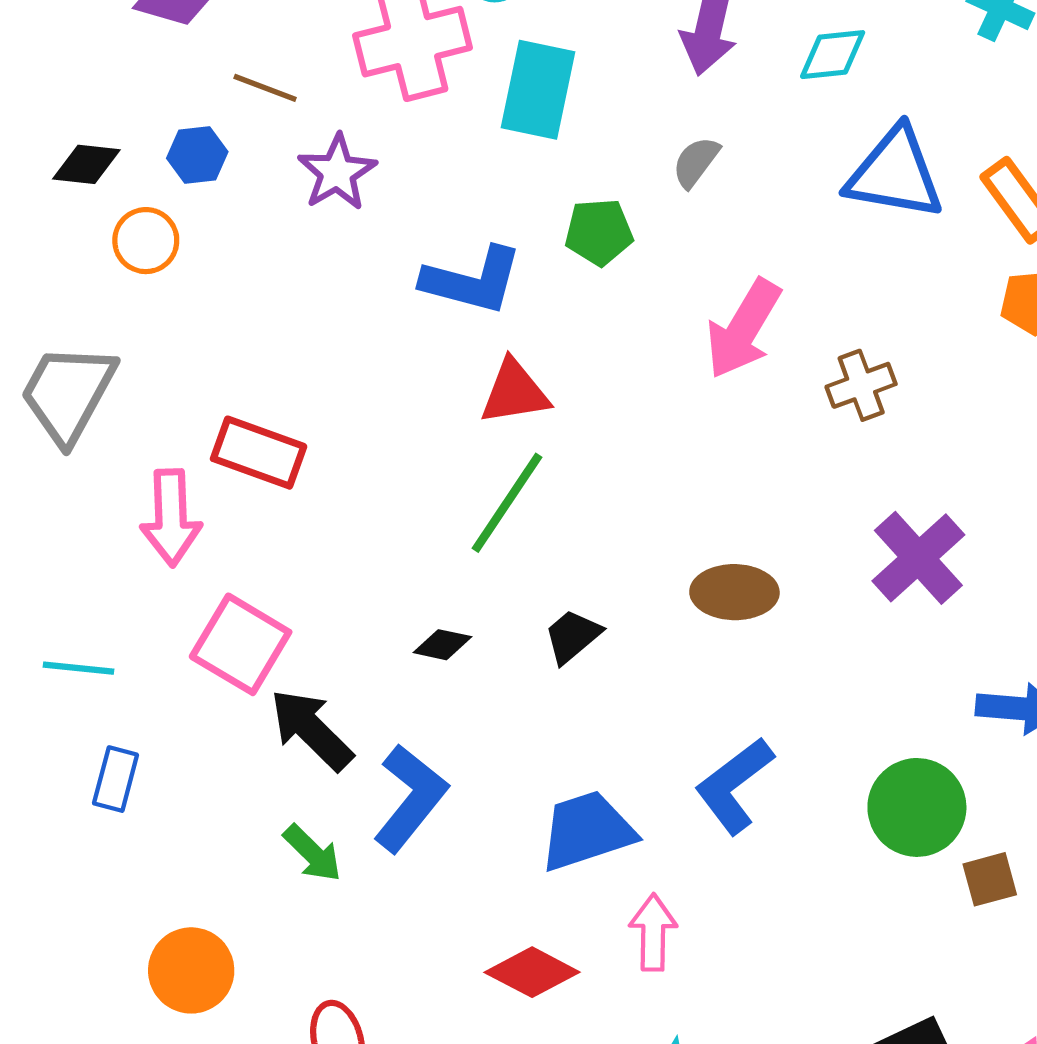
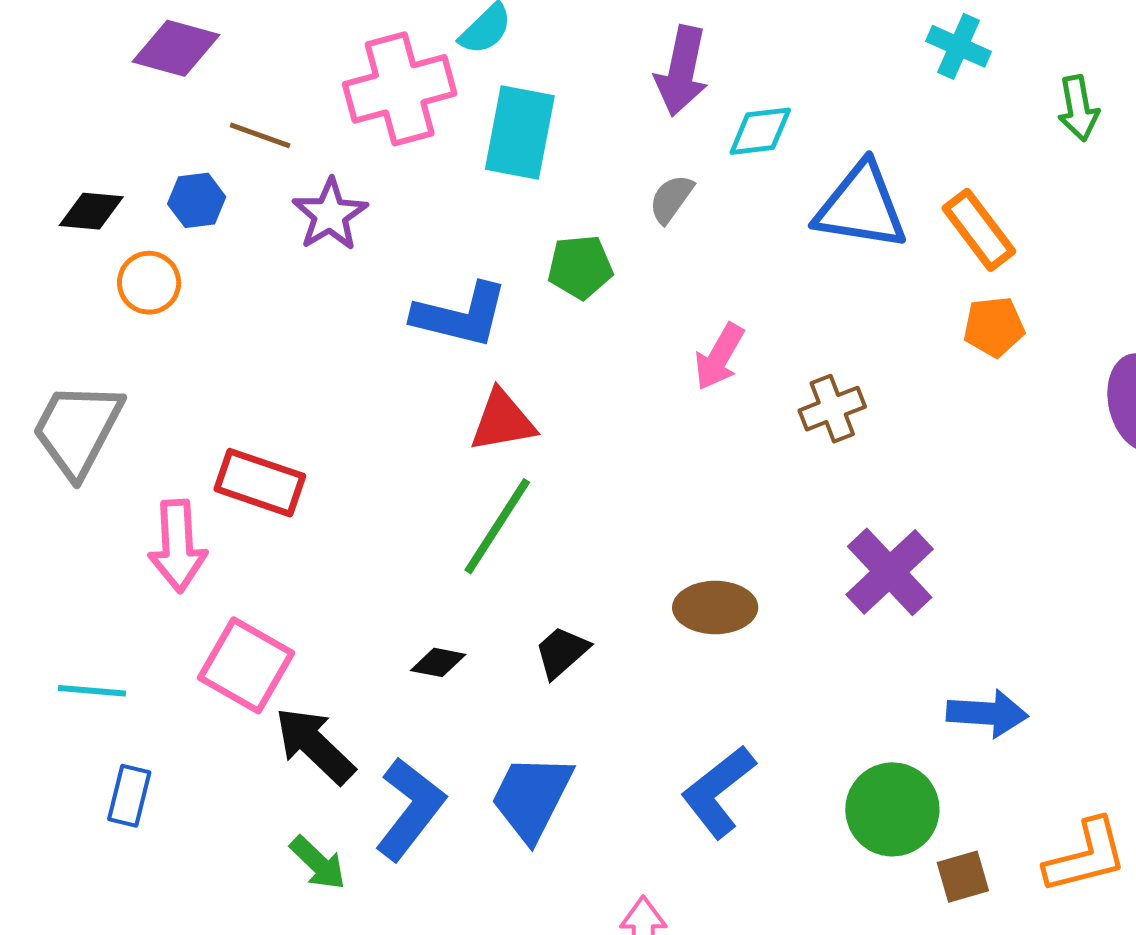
cyan diamond: (833, 55) -> (760, 131), moved
pink arrow: (743, 329) -> (719, 357), size x0.7
blue trapezoid: (587, 831) -> (532, 797), moved, turned -44

